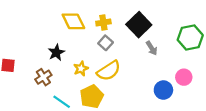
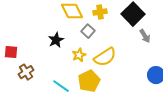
gray square: (106, 43) -> (88, 31), moved
brown cross: (43, 77) -> (26, 72), moved

